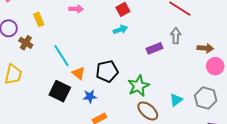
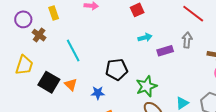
cyan arrow: (120, 30) -> (145, 37), moved
orange triangle: (78, 73) -> (71, 85), moved
black square: (60, 91) -> (49, 82), moved

